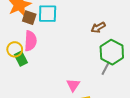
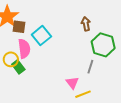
cyan square: (48, 14) -> (41, 36), moved, turned -30
brown arrow: (98, 27) -> (86, 24), turned 120
gray line: (106, 68) -> (90, 67), moved

